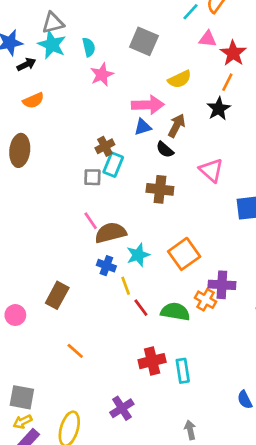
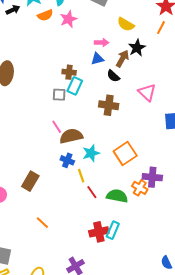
yellow semicircle: (180, 79) -> (126, 24), turned 54
orange semicircle: (33, 100) -> (45, 15), moved
pink arrow: (148, 105) -> (102, 43), size x0.6
black star: (219, 109) -> (137, 48), moved
brown cross: (105, 146) -> (69, 72), turned 32
cyan rectangle: (183, 371) -> (113, 230), moved, turned 30

